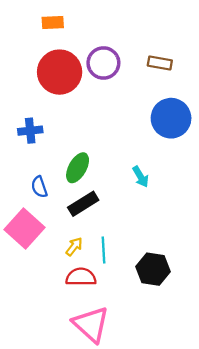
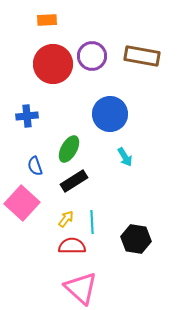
brown rectangle: (160, 63) -> (142, 56), size x1.6
blue circle: (171, 118) -> (110, 114), moved

